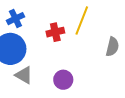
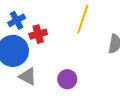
red cross: (55, 32) -> (38, 34), moved

